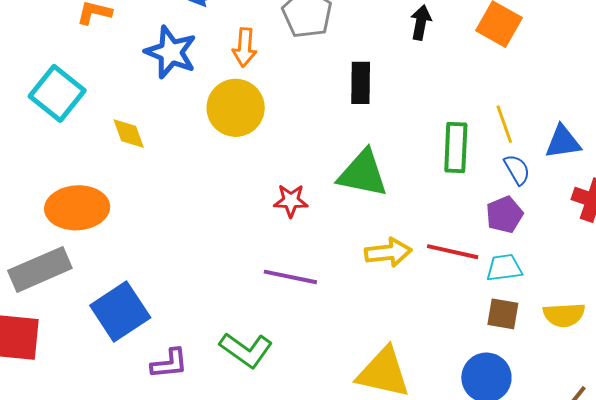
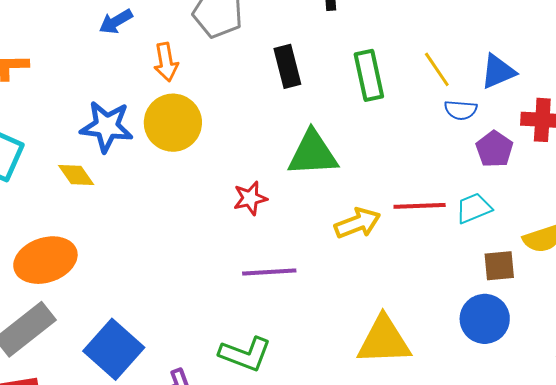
blue star: (171, 52) -> (107, 126), moved
green rectangle: (456, 147) -> (369, 75), moved
blue semicircle: (517, 170) -> (461, 110), turned 140
purple pentagon: (504, 215) -> (494, 149), moved
brown square: (503, 314) -> (499, 266), moved

